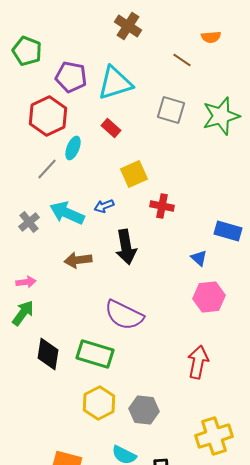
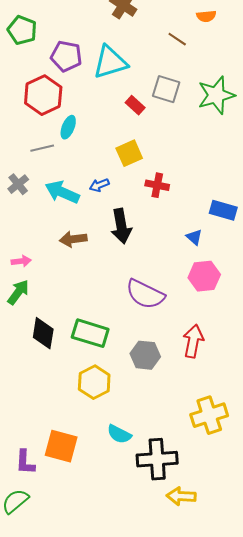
red rectangle: (111, 128) -> (135, 105), moved
gray line: (47, 169) -> (42, 148), turned 35
gray cross: (29, 222) -> (18, 184), moved
purple semicircle: (124, 315) -> (145, 294), moved
gray hexagon: (144, 410) -> (145, 355), moved

